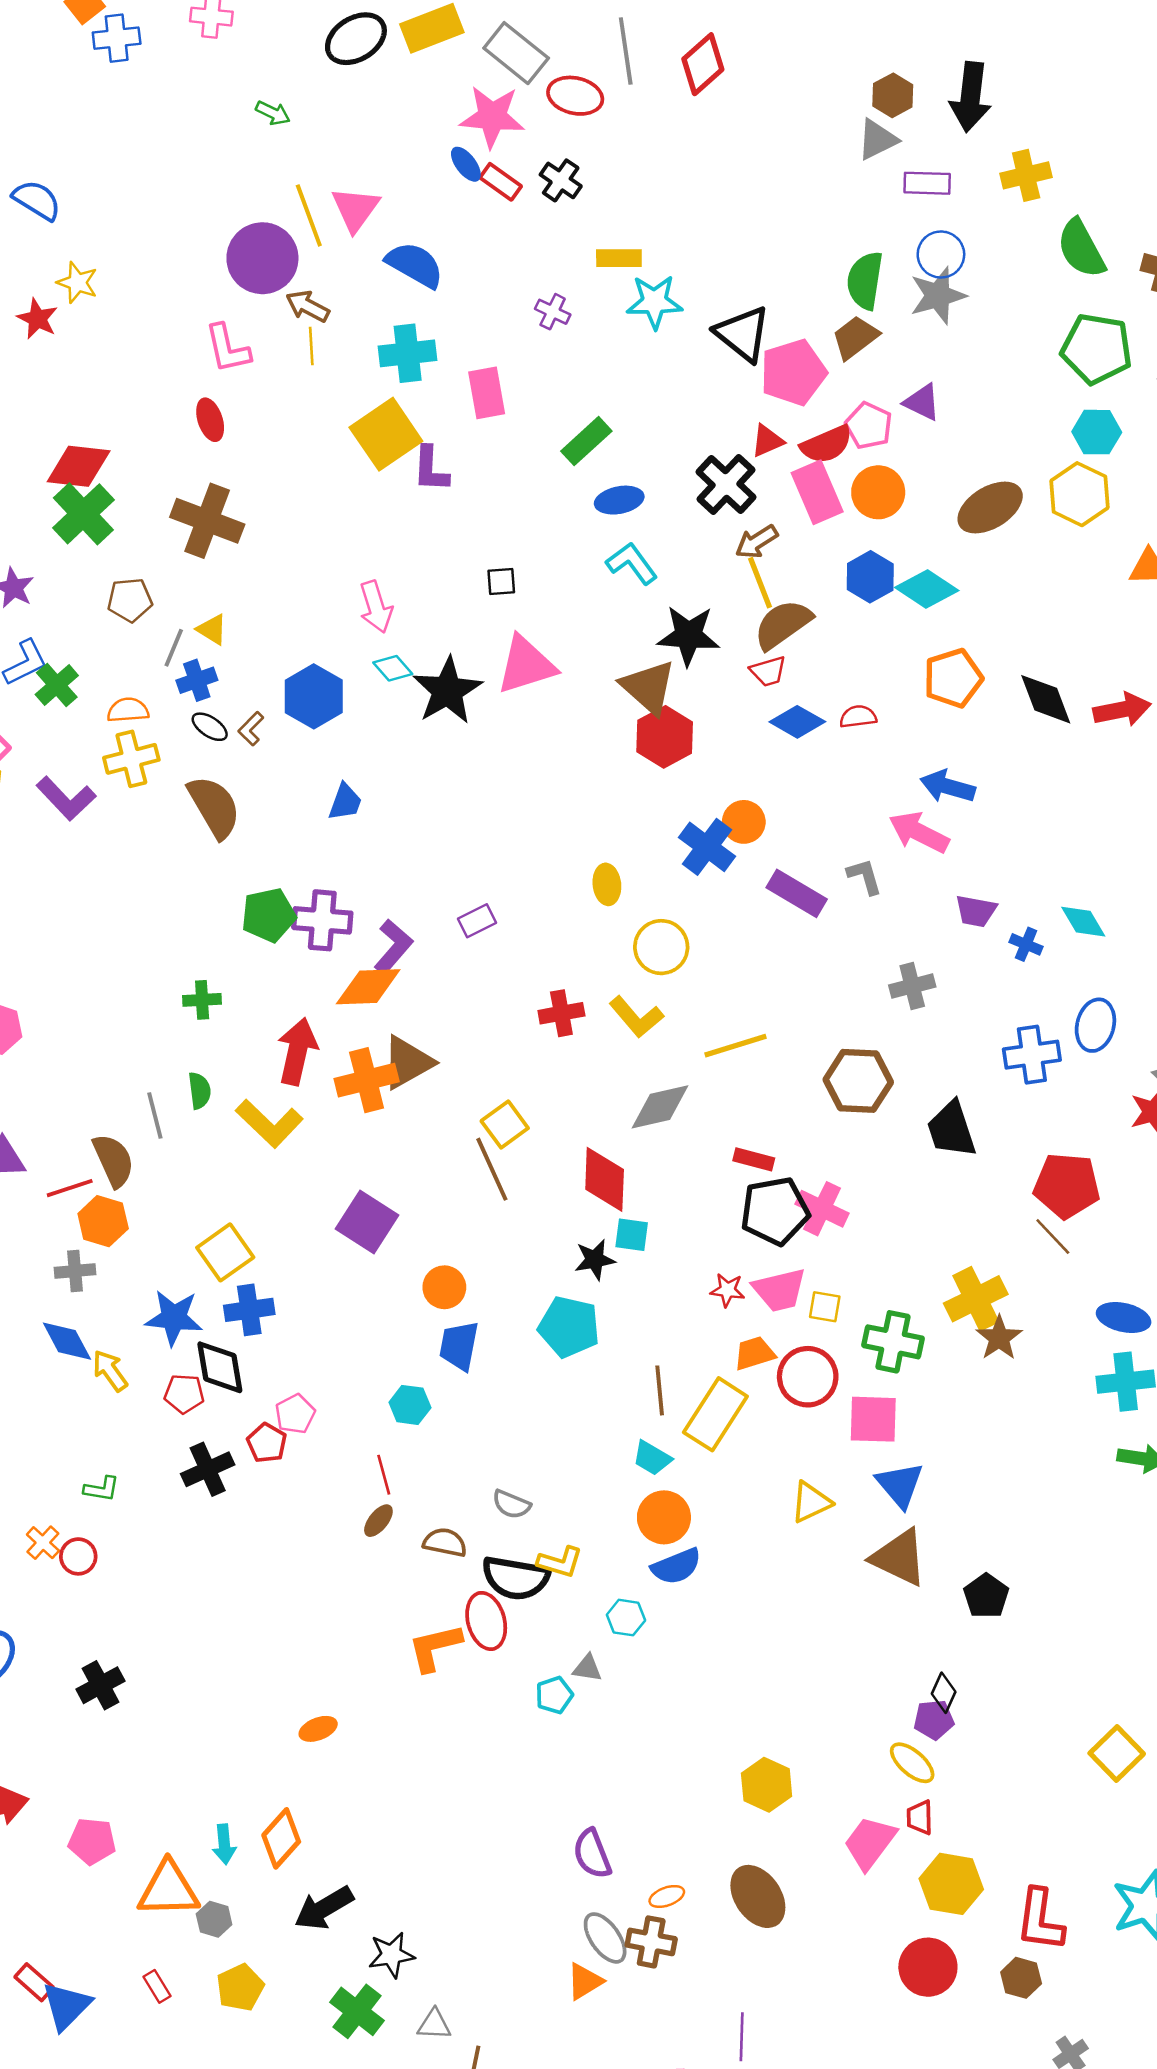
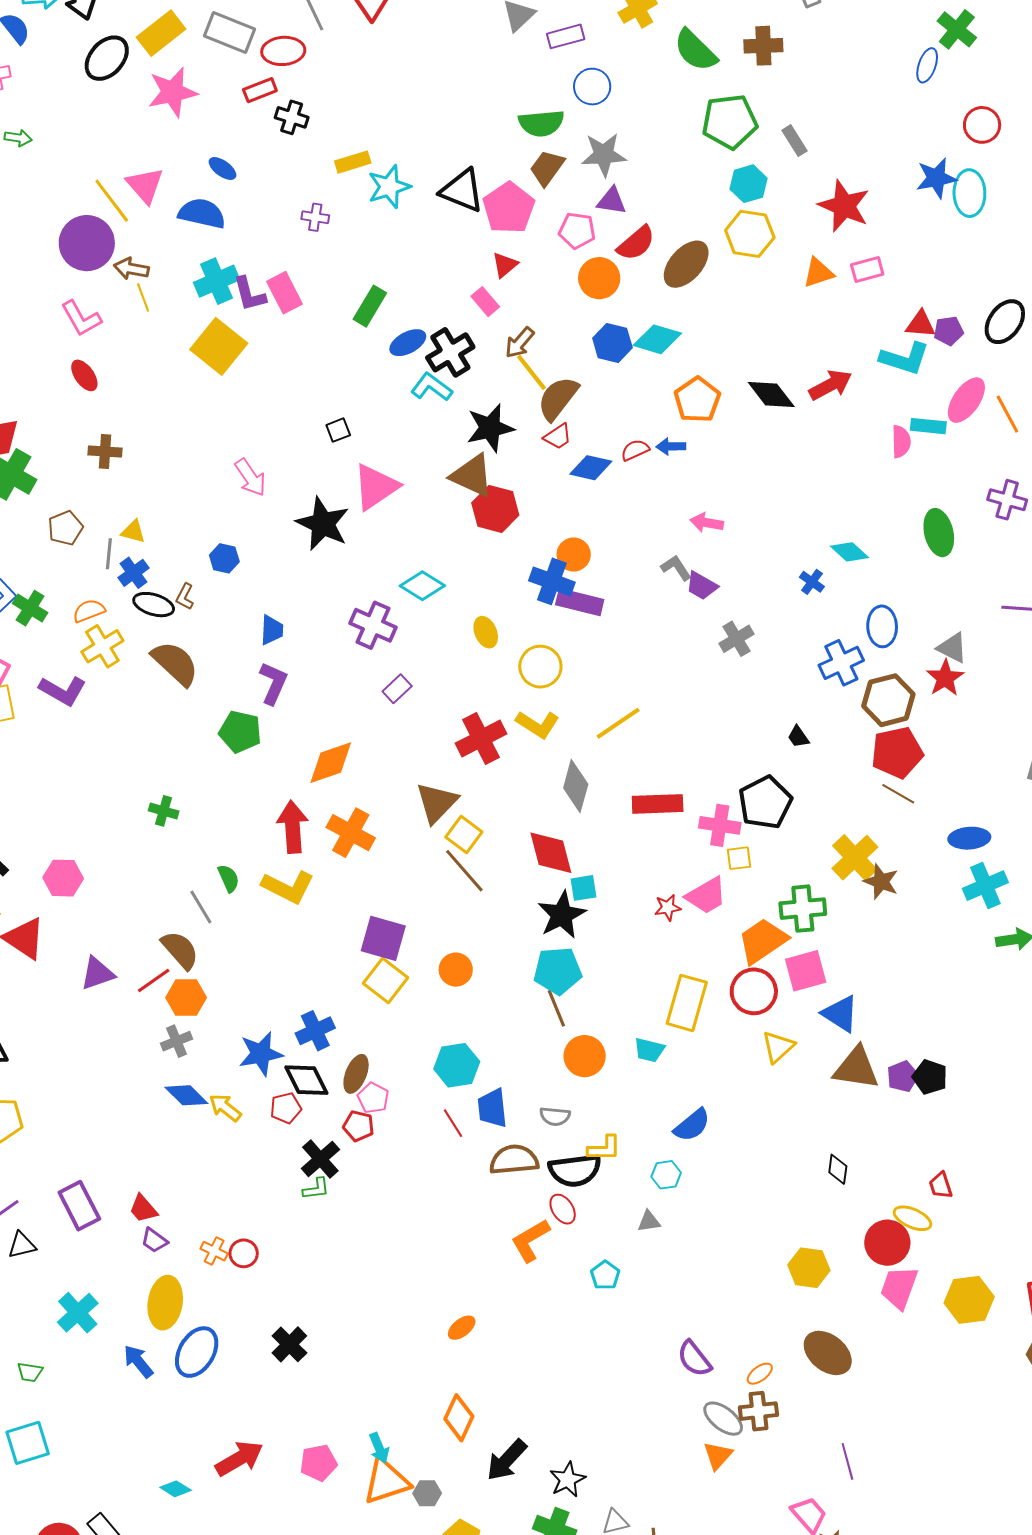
green arrow: (273, 113) -> (18, 138), moved
pink star: (492, 117) -> (173, 92), moved
blue ellipse: (466, 164) -> (222, 168), moved
red rectangle: (501, 182) -> (260, 90), moved, turned -40
green semicircle: (865, 281) -> (541, 123), turned -87
gray star: (938, 296) -> (604, 155), moved, turned 30
red semicircle: (827, 444) -> (636, 243), moved
purple L-shape: (431, 469) -> (249, 294), moved
black cross: (726, 484) -> (450, 352), moved, turned 33
pink rectangle: (817, 492) -> (485, 302), moved, size x0.6
brown cross: (207, 521) -> (105, 451), size x0.6
cyan diamond: (393, 668) -> (422, 586), moved, size x1.4
blue hexagon: (314, 696) -> (224, 558), size x0.6
black ellipse: (210, 727) -> (154, 605), size x1.4
blue arrow: (948, 786) -> (671, 446), moved, size x0.7
pink arrow: (919, 832) -> (707, 523), size x0.7
purple rectangle: (797, 893) -> (580, 602), moved
purple trapezoid: (976, 911) -> (702, 586), moved, turned 36
green pentagon: (269, 915) -> (240, 732), turned -30
purple cross: (322, 920) -> (373, 625), moved, turned 36
blue cross: (1026, 944) -> (812, 582), turned 30
purple L-shape: (393, 947) -> (273, 683), moved
green cross: (202, 1000) -> (164, 811), moved, turned 36
red cross: (561, 1013) -> (481, 739), size x1.4
brown triangle: (407, 1062) -> (437, 803), moved
orange cross: (367, 1080) -> (351, 833), turned -30
brown hexagon: (858, 1081) -> (888, 700), moved
gray diamond: (660, 1107) -> (576, 786), turned -45
black trapezoid: (951, 1129) -> (798, 737), size x0.5
red rectangle: (754, 1159) -> (658, 804), size x1.6
black pentagon: (775, 1211) -> (765, 802), moved
yellow square: (225, 1252) -> (386, 980), moved
black star: (595, 1260) -> (562, 915), size x1.5
yellow square: (825, 1307) -> (739, 858), moved
blue trapezoid: (459, 1346) -> (492, 1108), moved
orange trapezoid: (754, 1353) -> (763, 941), moved, size x1.6
red circle: (808, 1377) -> (754, 991), moved
brown line: (660, 1390) -> (556, 1008), moved
cyan hexagon: (410, 1405) -> (457, 1065), size x1.4
green L-shape: (102, 1489) -> (316, 1189), moved
orange circle: (664, 1517) -> (585, 1056), moved
brown ellipse: (378, 1521) -> (356, 1074), moved, size x1.4
brown semicircle: (445, 1542) -> (514, 1160), size x1.4
red ellipse: (486, 1621) -> (563, 1209), size x0.7
black diamond: (944, 1693) -> (838, 1169), moved
cyan pentagon: (554, 1695) -> (605, 1275), moved
purple pentagon: (934, 1720) -> (903, 1076), moved
red trapezoid: (920, 1817) -> (941, 1185), moved
cyan arrow: (224, 1844) -> (379, 1448), moved
red circle: (928, 1967) -> (887, 1243), moved

